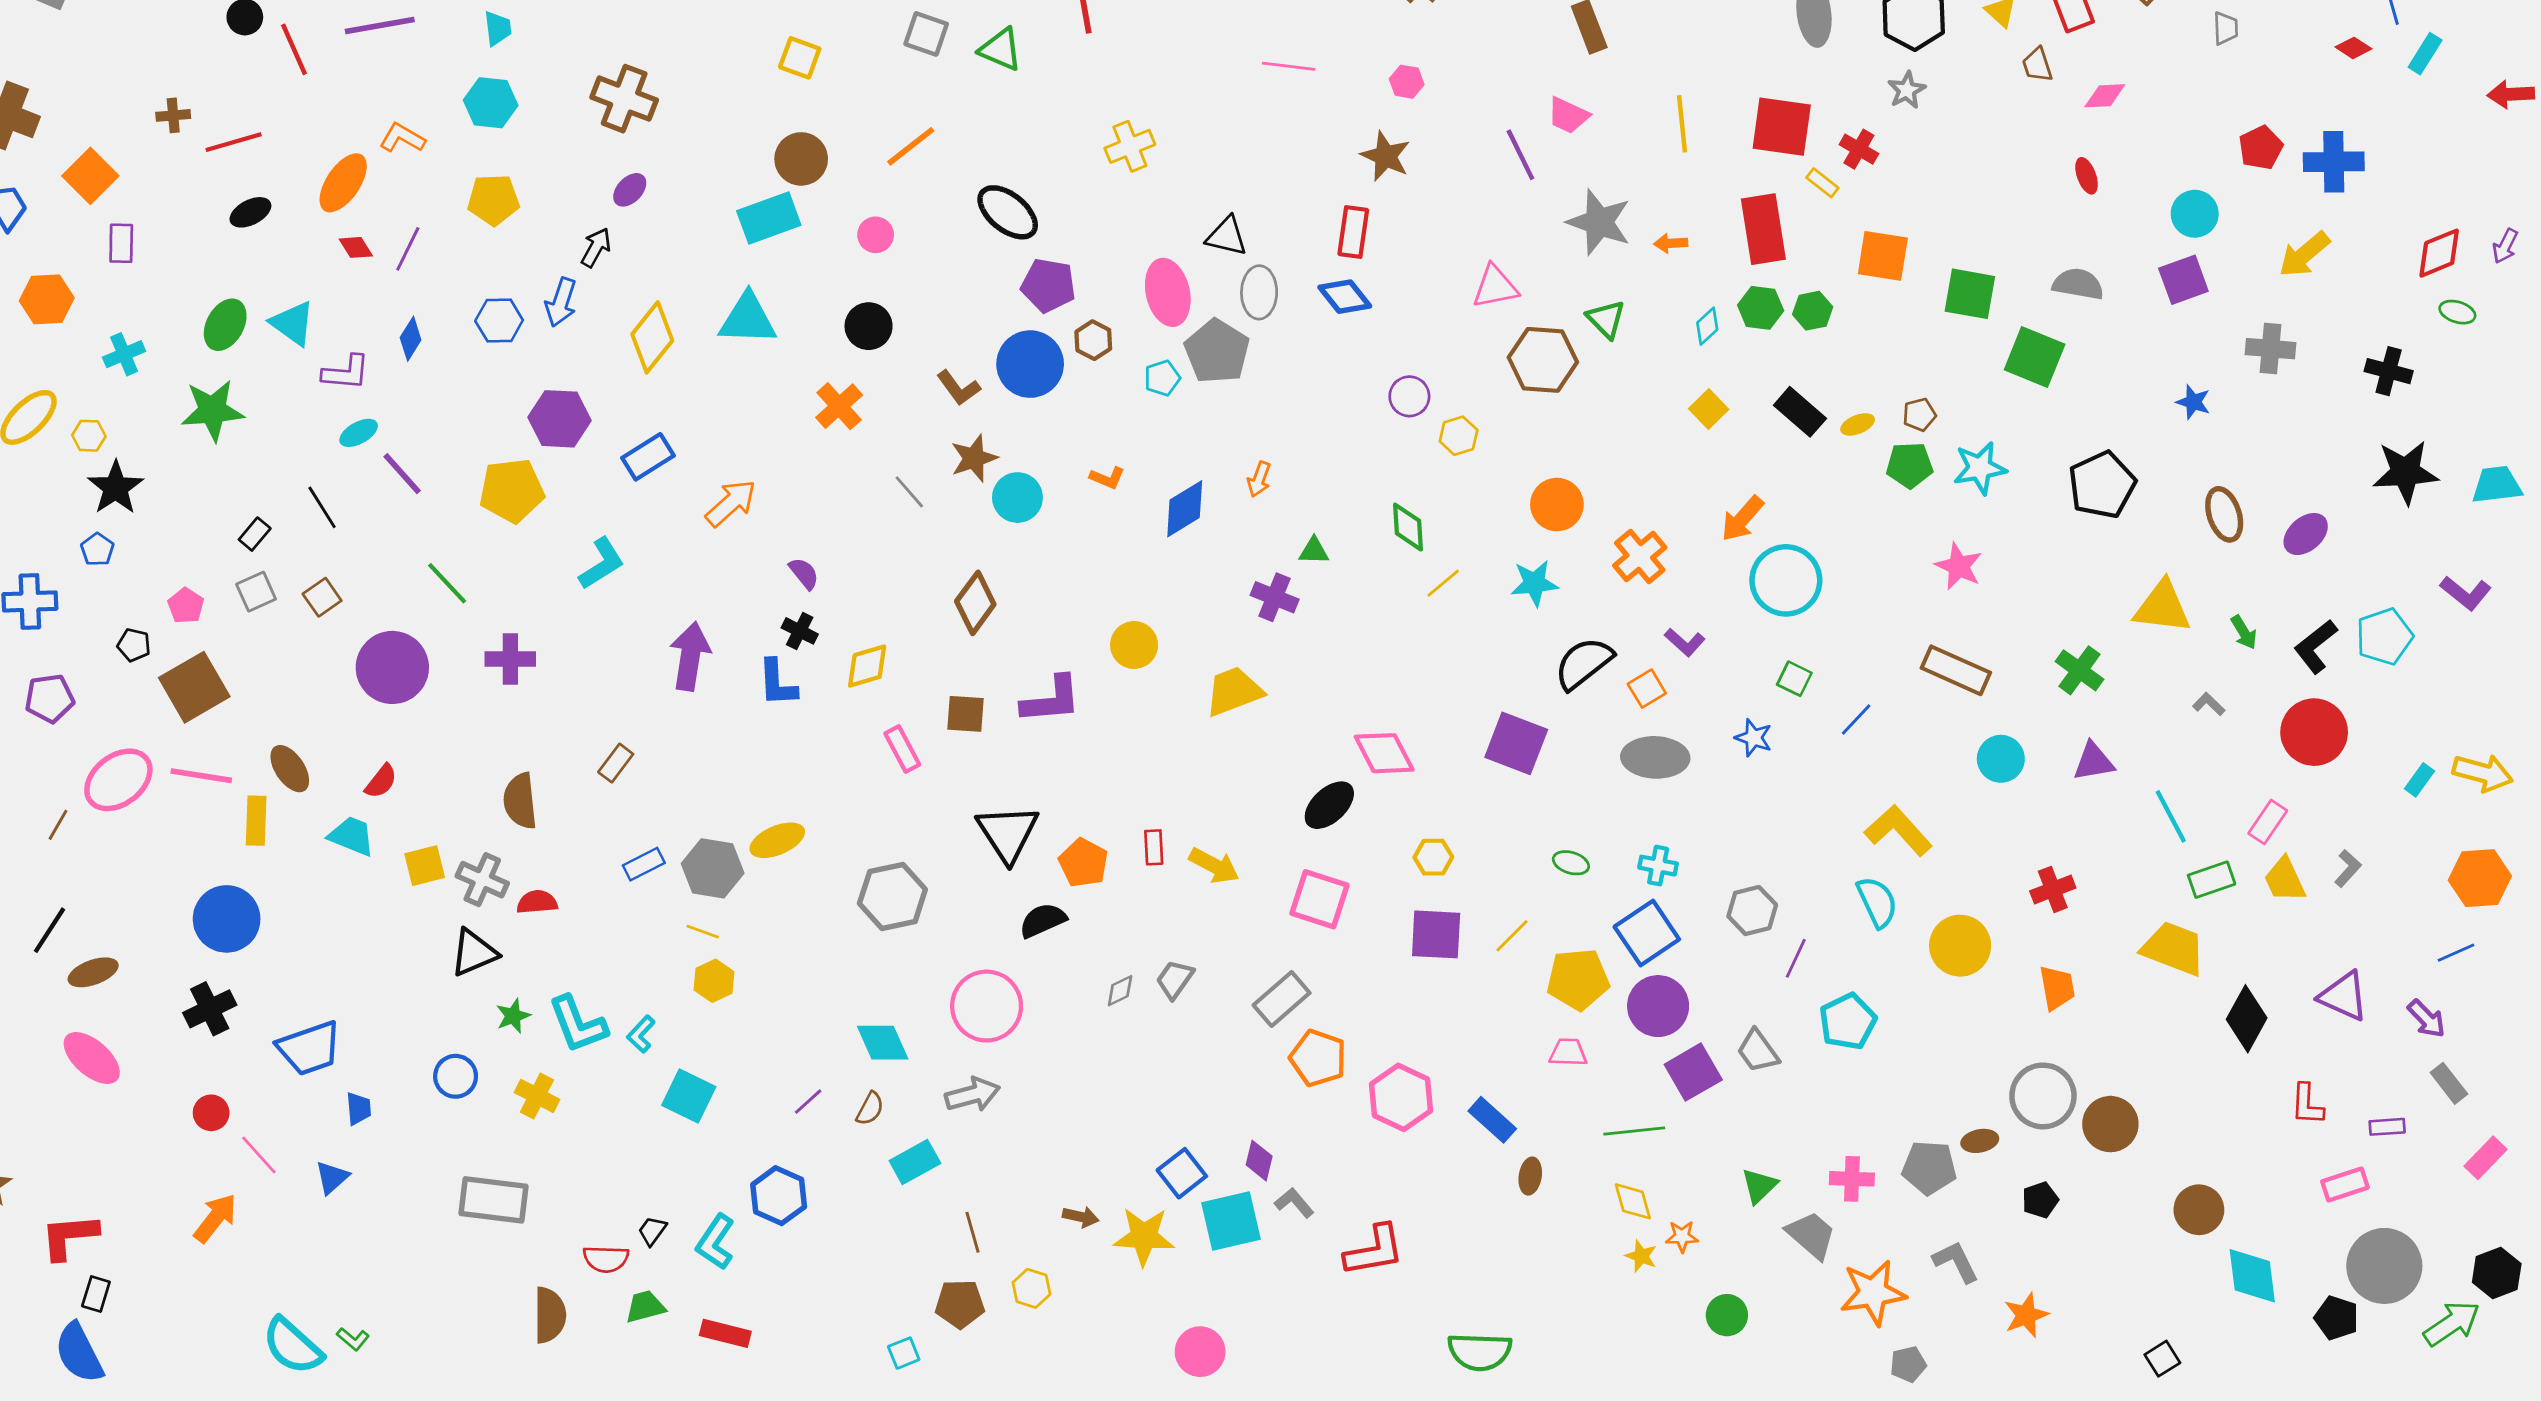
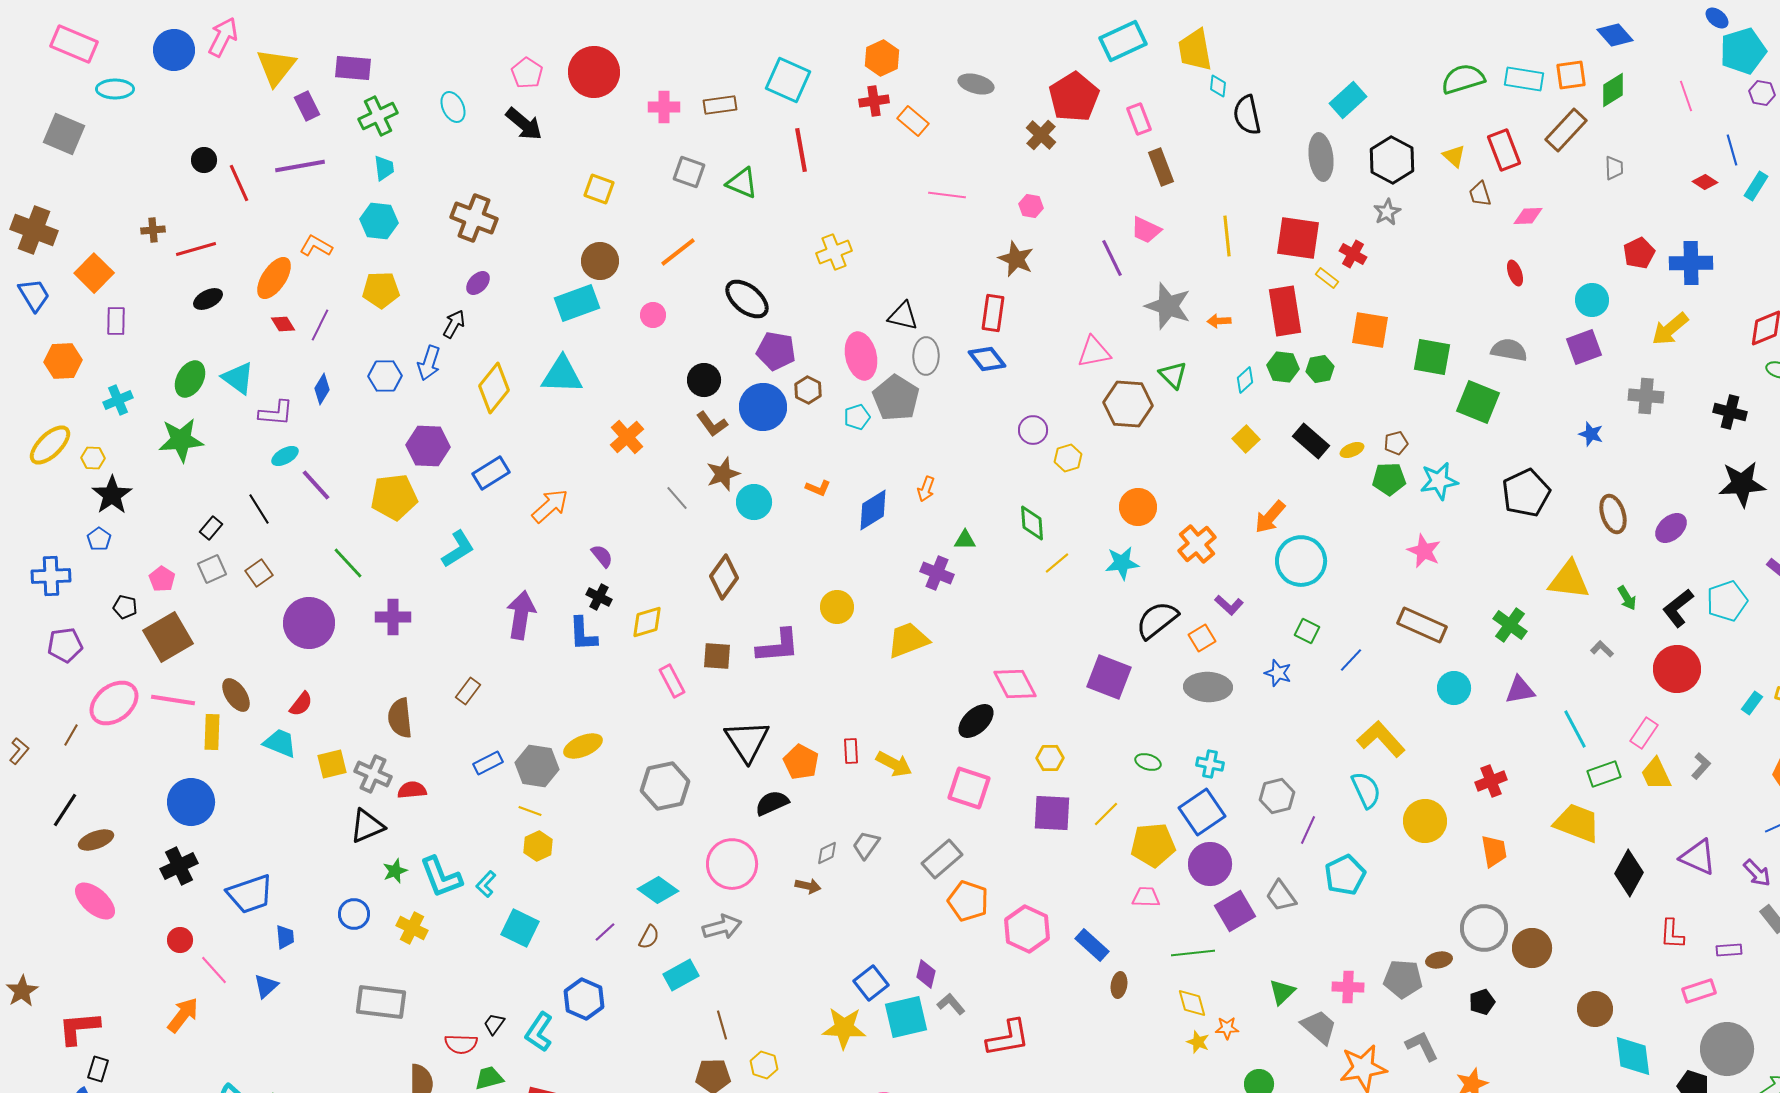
black circle: (869, 326) -> (704, 380), moved
cyan diamond: (883, 1043) -> (658, 890), turned -30
brown arrow: (1081, 1217) -> (808, 886), moved

